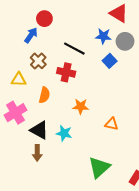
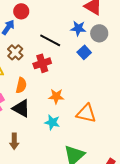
red cross: (66, 72) -> (42, 63), turned -30
orange triangle: (112, 124) -> (86, 113), size x1.5
black triangle: (39, 130) -> (21, 108), moved
cyan star: (64, 133) -> (52, 122), moved

